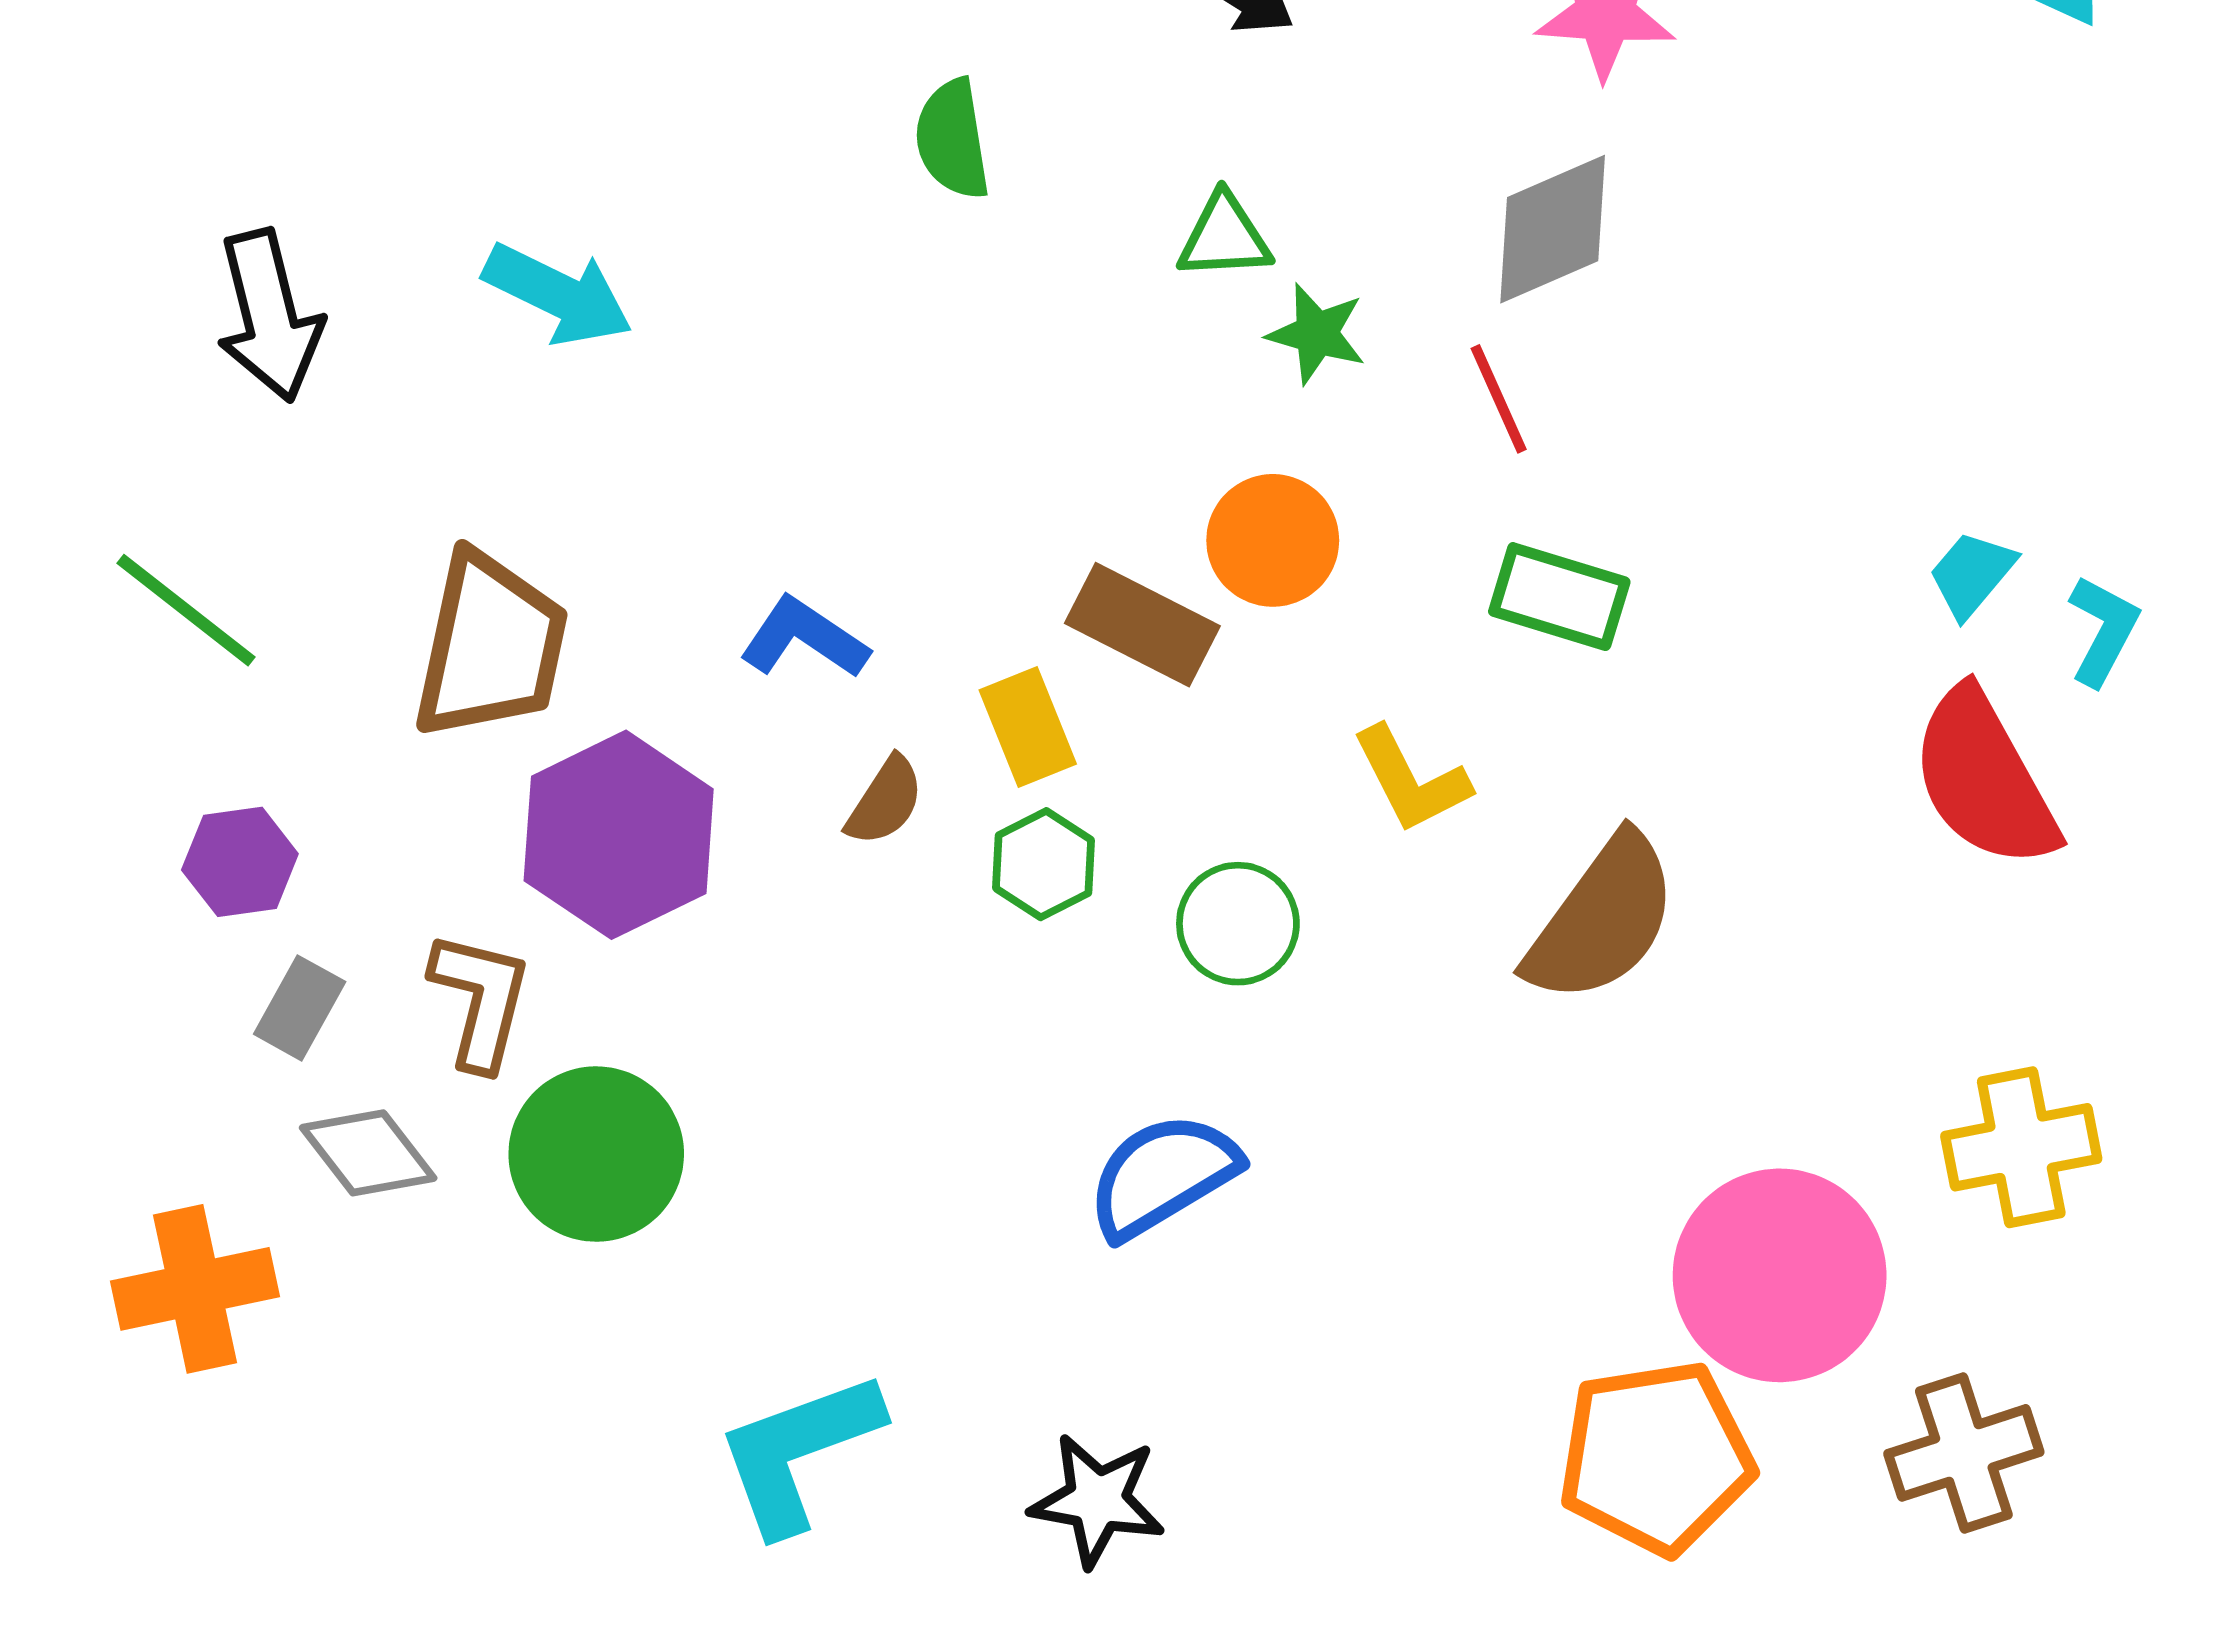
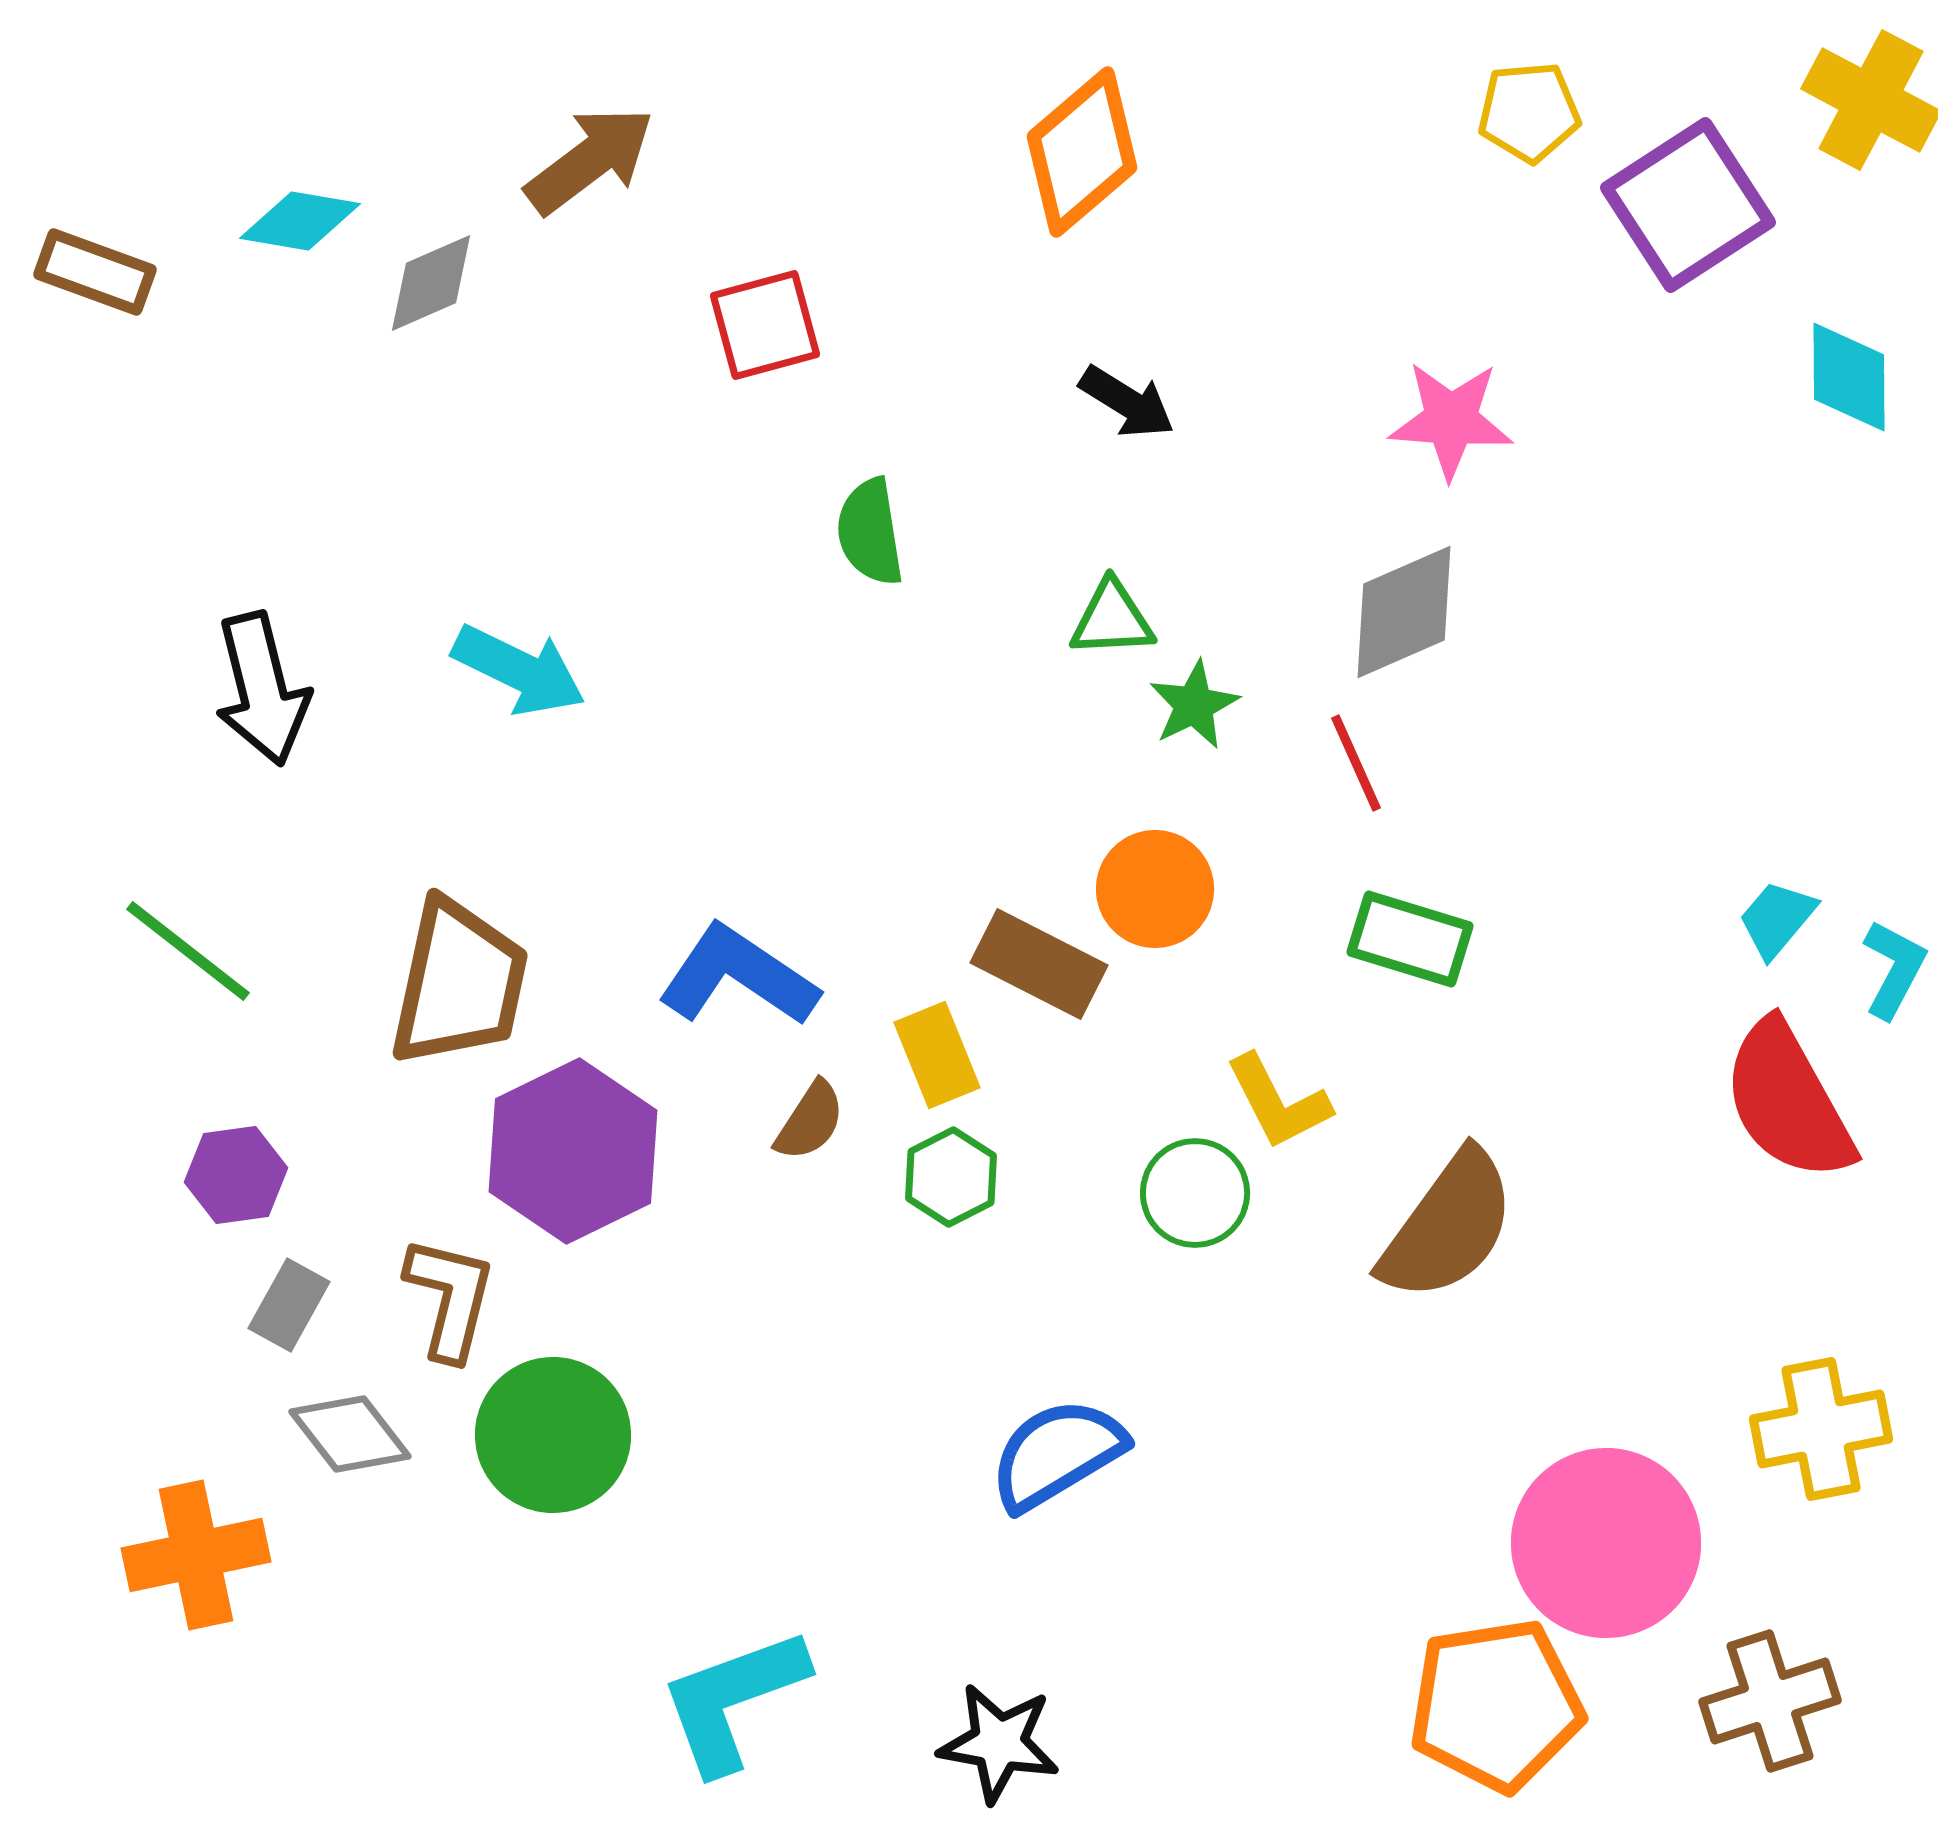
green star: (1317, 334) -> (1194, 705), turned 30
blue L-shape: (804, 638) -> (738, 976), size x1.4
green circle: (1238, 924) -> (1195, 1193), moved

